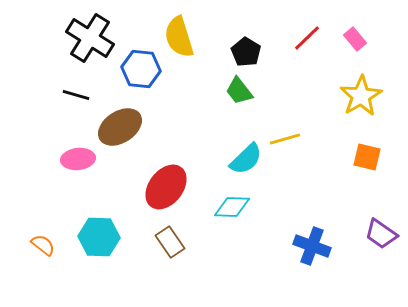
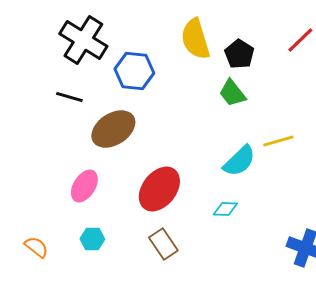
yellow semicircle: (179, 37) -> (195, 39), moved
pink ellipse: (78, 159) -> (84, 186), moved, turned -52
cyan diamond: (232, 207) -> (225, 209), size x0.7
cyan hexagon: (99, 237) -> (92, 239), size x0.6

